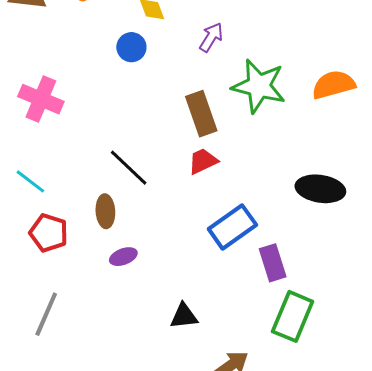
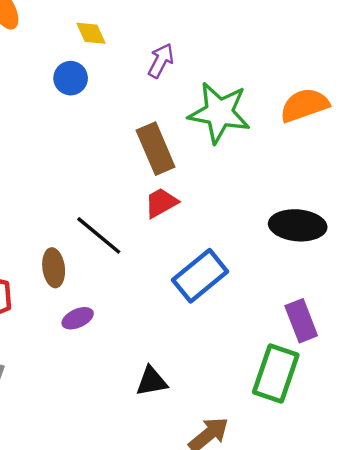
black line: (129, 168) -> (99, 235), moved
purple rectangle: (273, 263) -> (301, 321), moved

